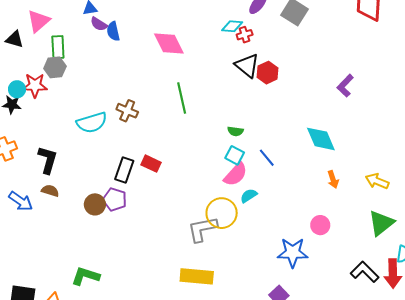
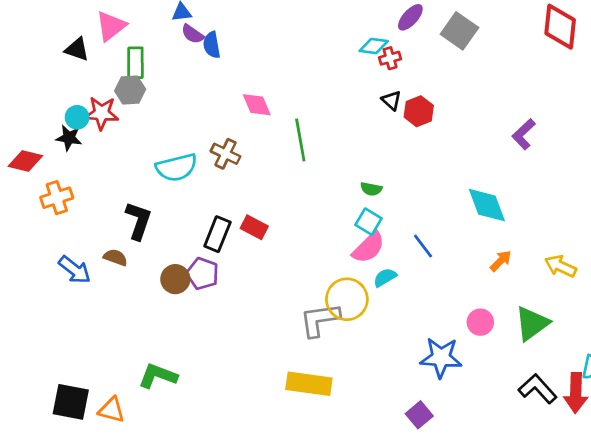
pink diamond: (169, 44) -> (257, 105), moved, size x0.7
black triangle: (247, 66) -> (391, 100), size x0.6
blue line: (267, 158) -> (423, 246), moved
black L-shape: (48, 160) -> (138, 221), moved
orange arrow: (333, 179) -> (501, 261), turned -120
green triangle: (381, 223) -> (532, 323), moved

